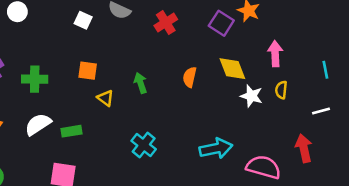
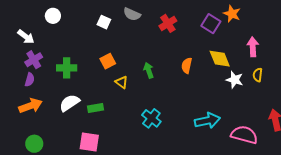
orange square: (88, 71) -> (108, 61), turned -35

